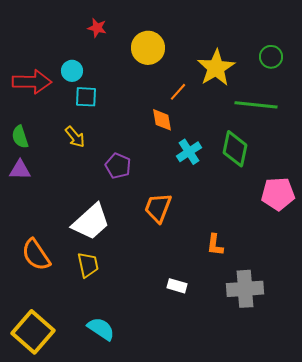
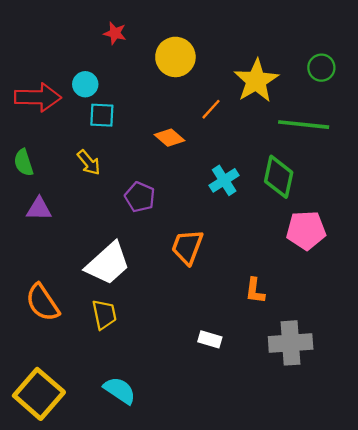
orange diamond: (162, 120) -> (170, 138), moved, turned -40
purple triangle: (20, 170) -> (39, 209), moved
pink pentagon: (278, 194) -> (306, 230), moved

